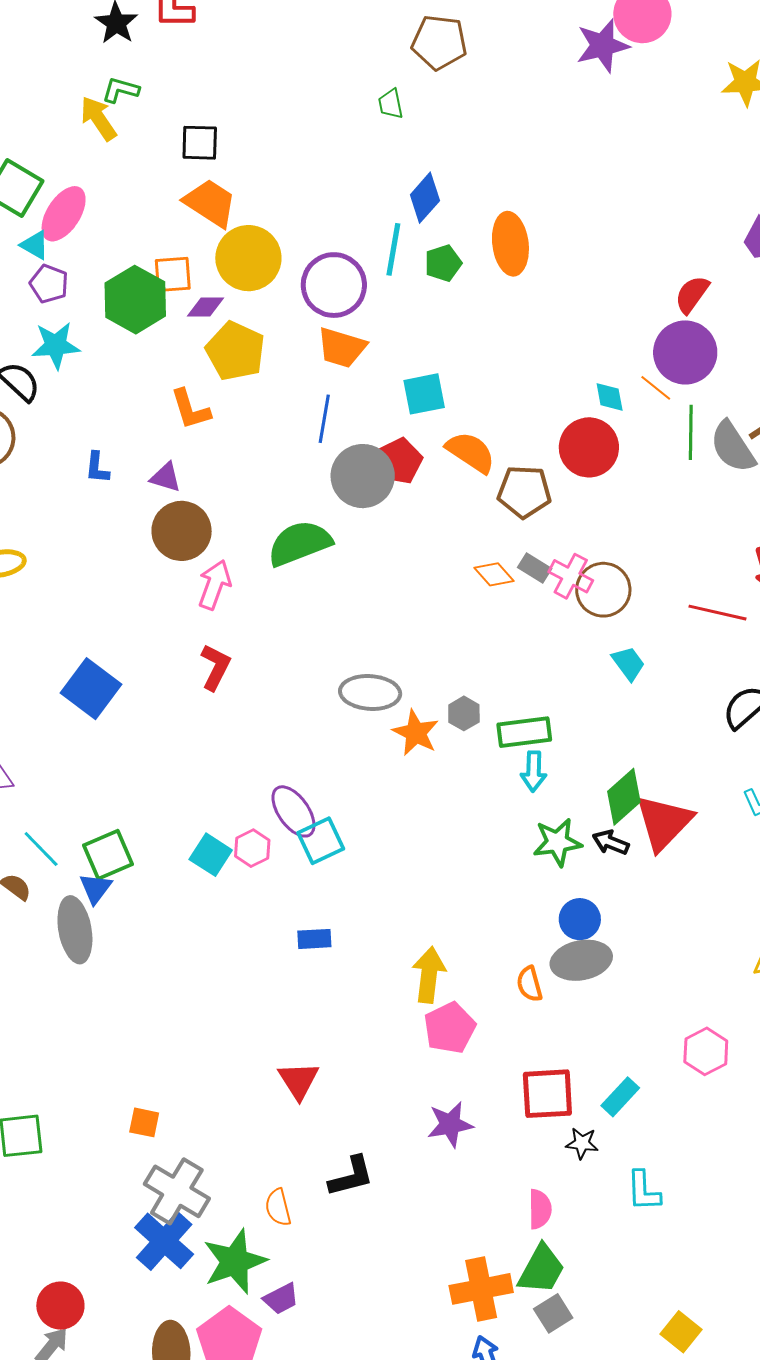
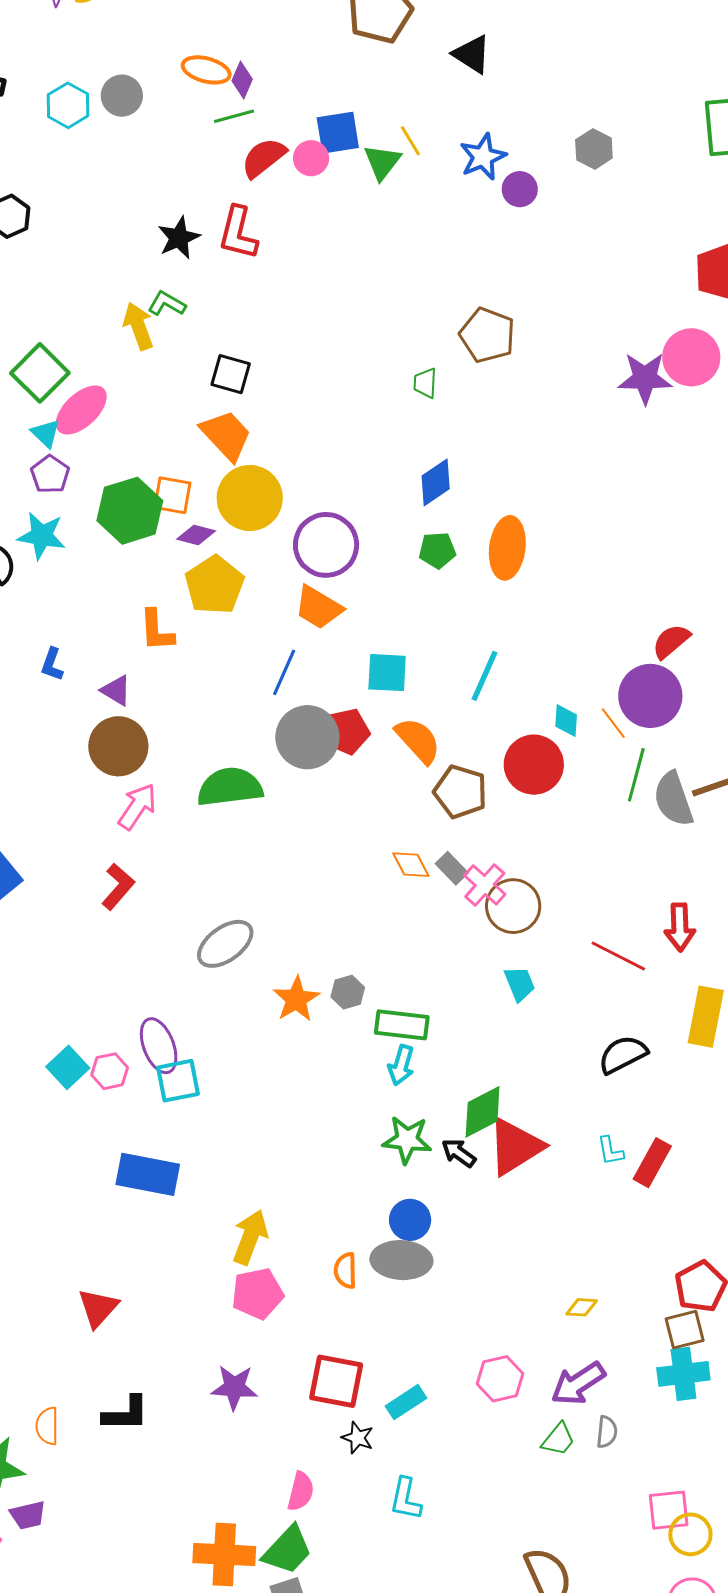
cyan line: (393, 249) -> (485, 676), moved
gray ellipse: (370, 692) -> (225, 944), moved, turned -54
blue rectangle: (314, 939) -> (148, 1174), size x1.8

